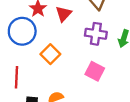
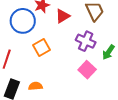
pink square: (95, 71) -> (87, 70), moved

